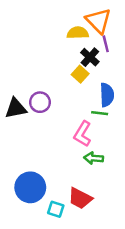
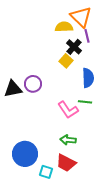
green line: (100, 113) -> (85, 102), moved
pink L-shape: (83, 134) -> (68, 110), turned -65
green arrow: (94, 158) -> (68, 140), moved

